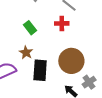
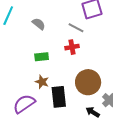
green rectangle: (30, 28) -> (42, 57), turned -48

